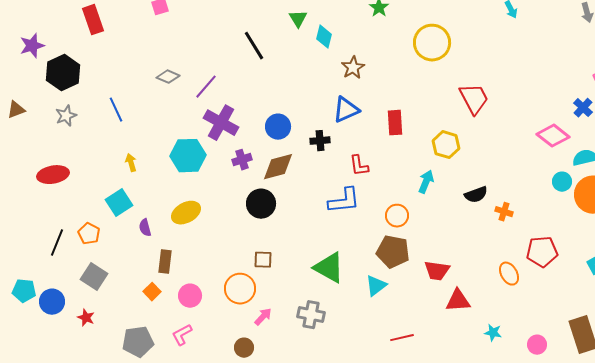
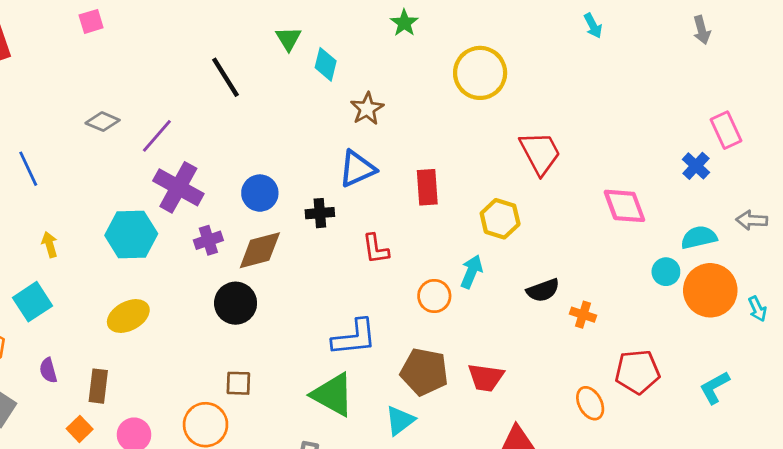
pink diamond: (553, 136) -> (624, 206), moved, turned 32
blue L-shape: (344, 201) -> (354, 337), moved
orange circle: (397, 216) -> (434, 296), moved
purple semicircle: (145, 228) -> (48, 370), moved
red trapezoid: (437, 271) -> (486, 377), moved

